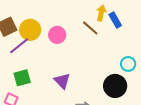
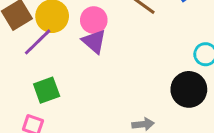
purple triangle: (62, 81) -> (94, 41), moved

